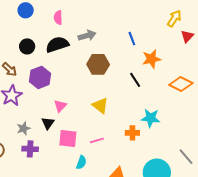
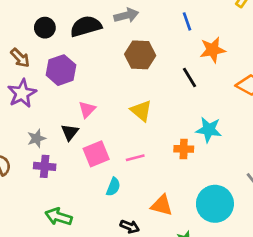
pink square: (68, 138) -> (96, 154), turned -30

